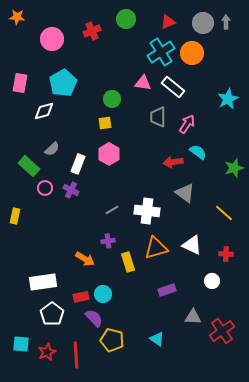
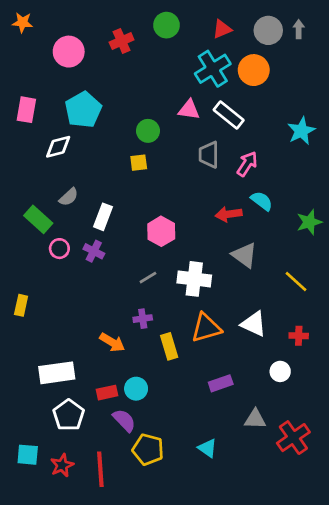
pink hexagon: (109, 154) -> (161, 231), moved
yellow rectangle: (15, 216) -> (21, 305), moved

